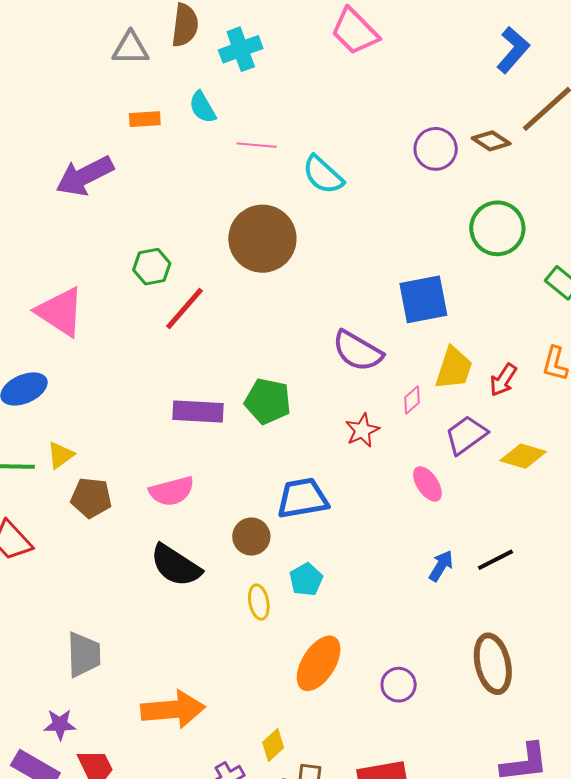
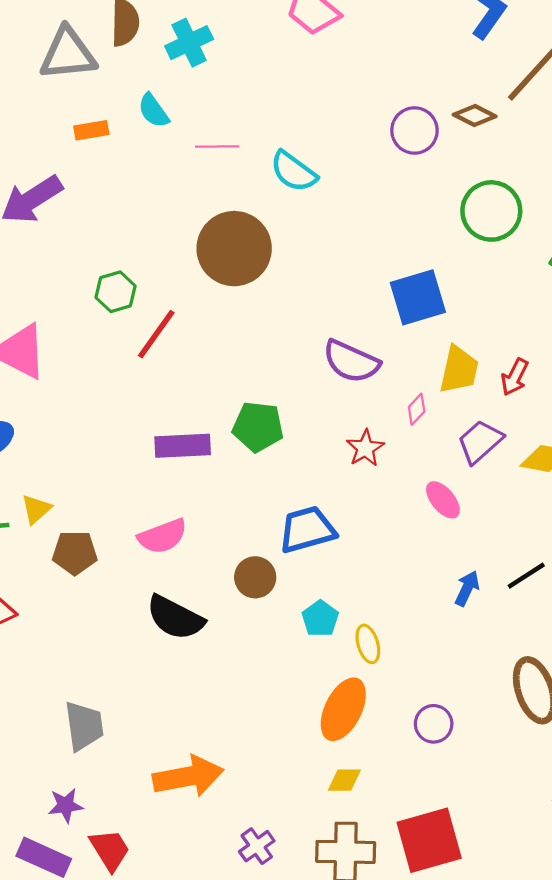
gray triangle: (131, 48) -> (68, 54), size x1.4
yellow ellipse: (259, 602) -> (368, 644), moved
yellow diamond: (273, 745) -> (344, 780), moved, turned 48

